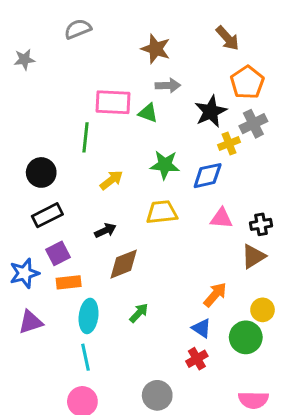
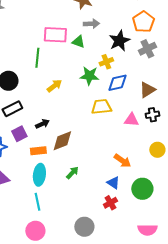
yellow cross: (229, 143) -> (106, 62), moved
yellow trapezoid: (162, 212) -> (101, 107), moved
pink triangle: (221, 218) -> (131, 120), moved
black arrow: (105, 230) -> (42, 124), moved
brown triangle: (253, 256) -> (147, 90), moved
orange rectangle: (69, 282) -> (38, 151), moved
orange arrow: (215, 295) -> (122, 161), turned 84
yellow circle: (263, 310) -> (157, 150), moved

